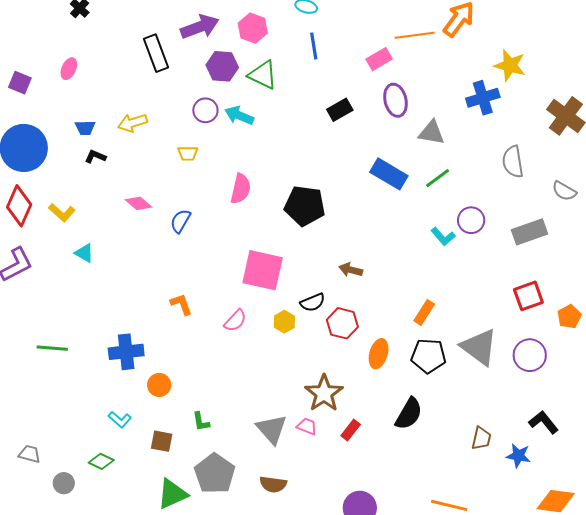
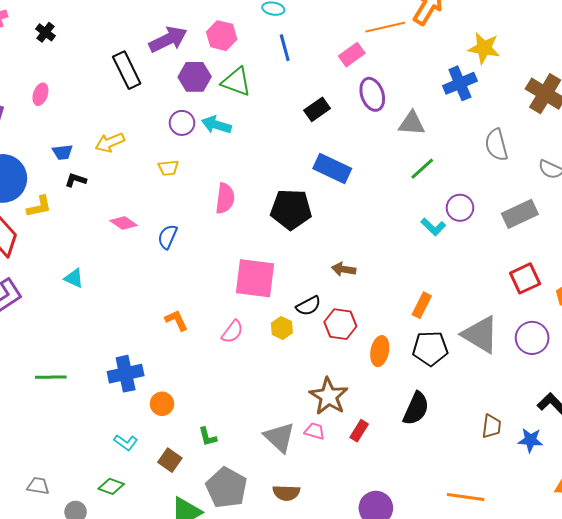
blue rectangle: (389, 174) -> (332, 169), moved
yellow L-shape: (62, 213) -> (39, 207), moved, turned -48
brown square: (162, 441) -> (170, 460), turned 30

